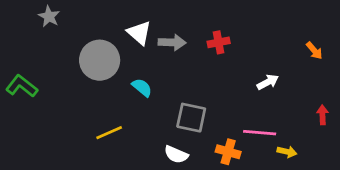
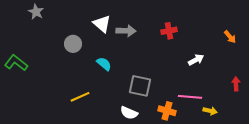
red cross: (219, 42) -> (169, 31), moved
gray circle: (100, 60) -> (73, 44), size x0.6

